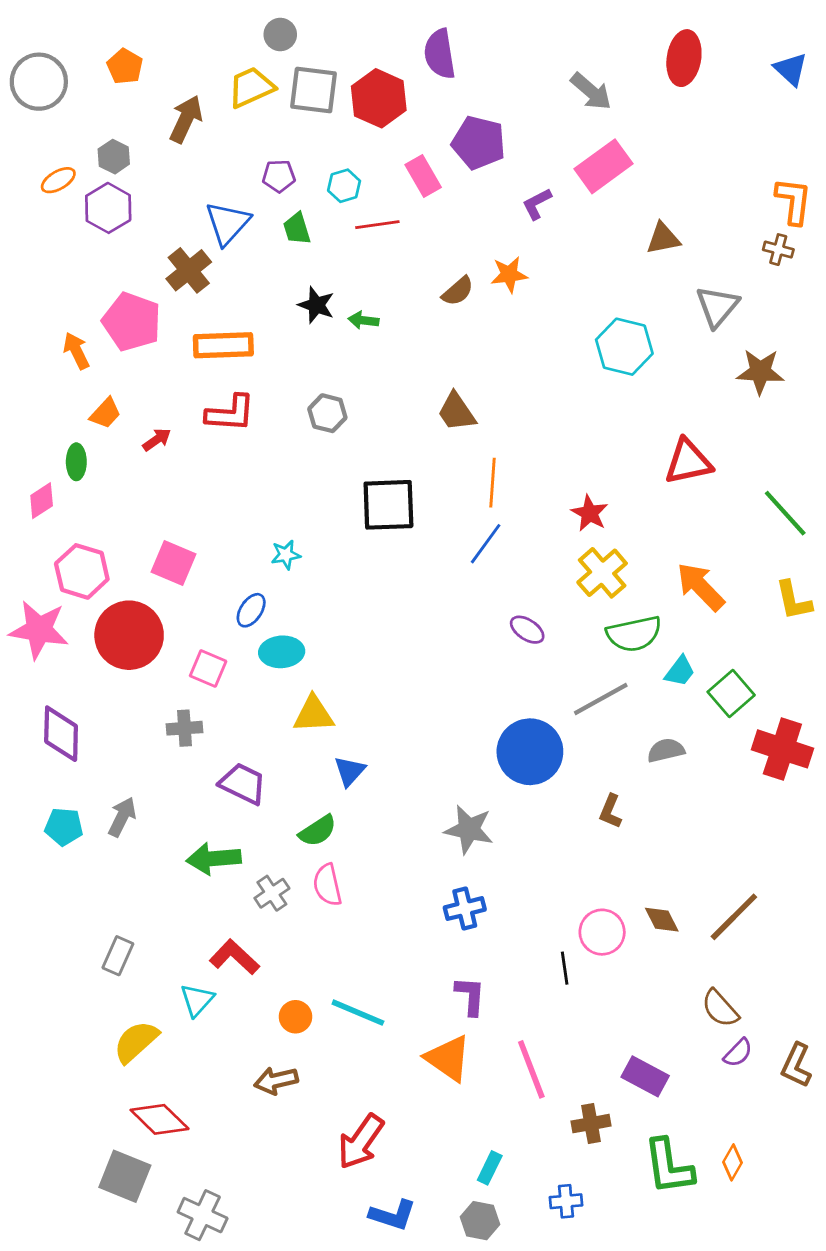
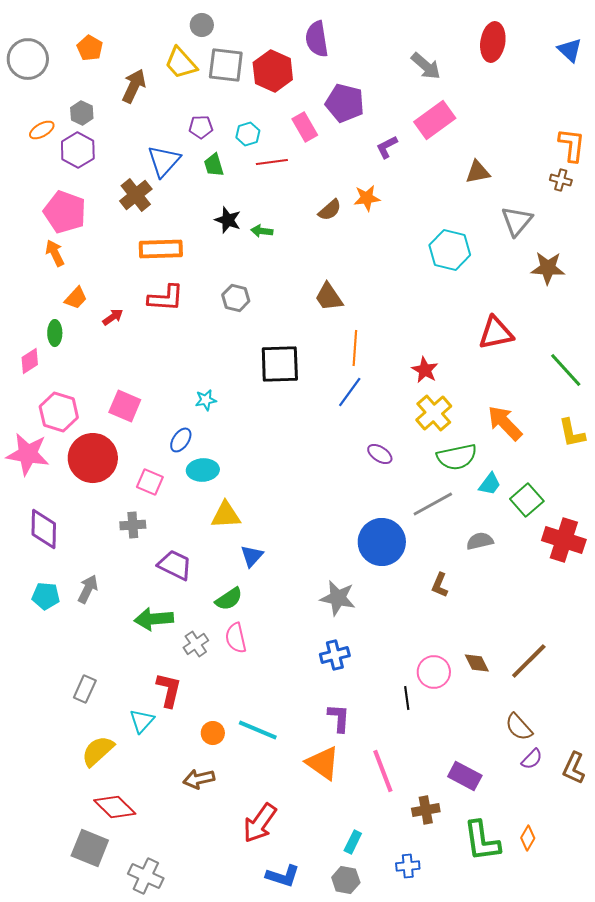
yellow trapezoid: (251, 87) -> (181, 63), turned -108
pink pentagon: (132, 322) -> (65, 212), moved
red L-shape: (234, 957) -> (169, 690), turned 60

